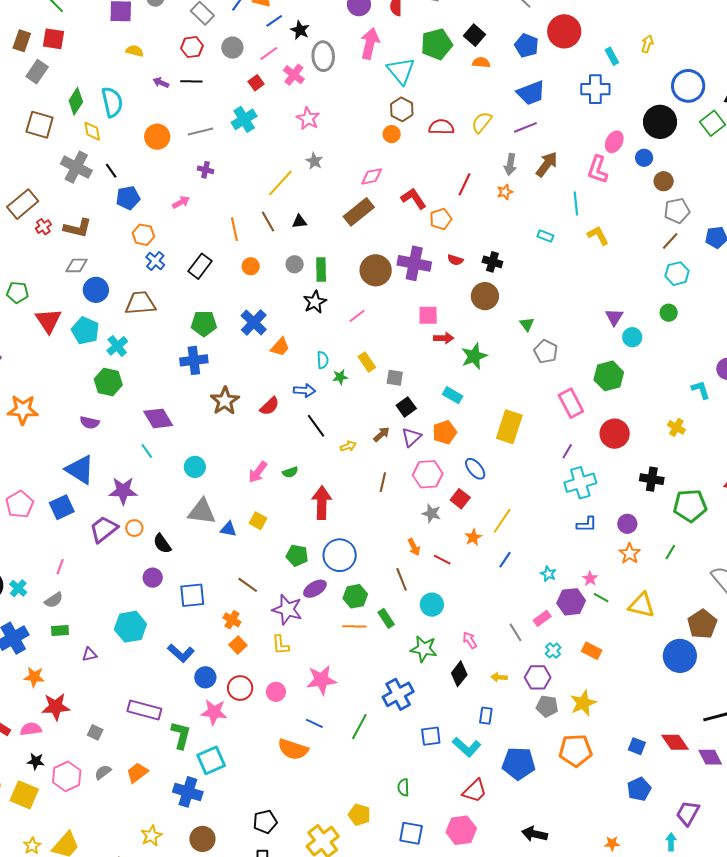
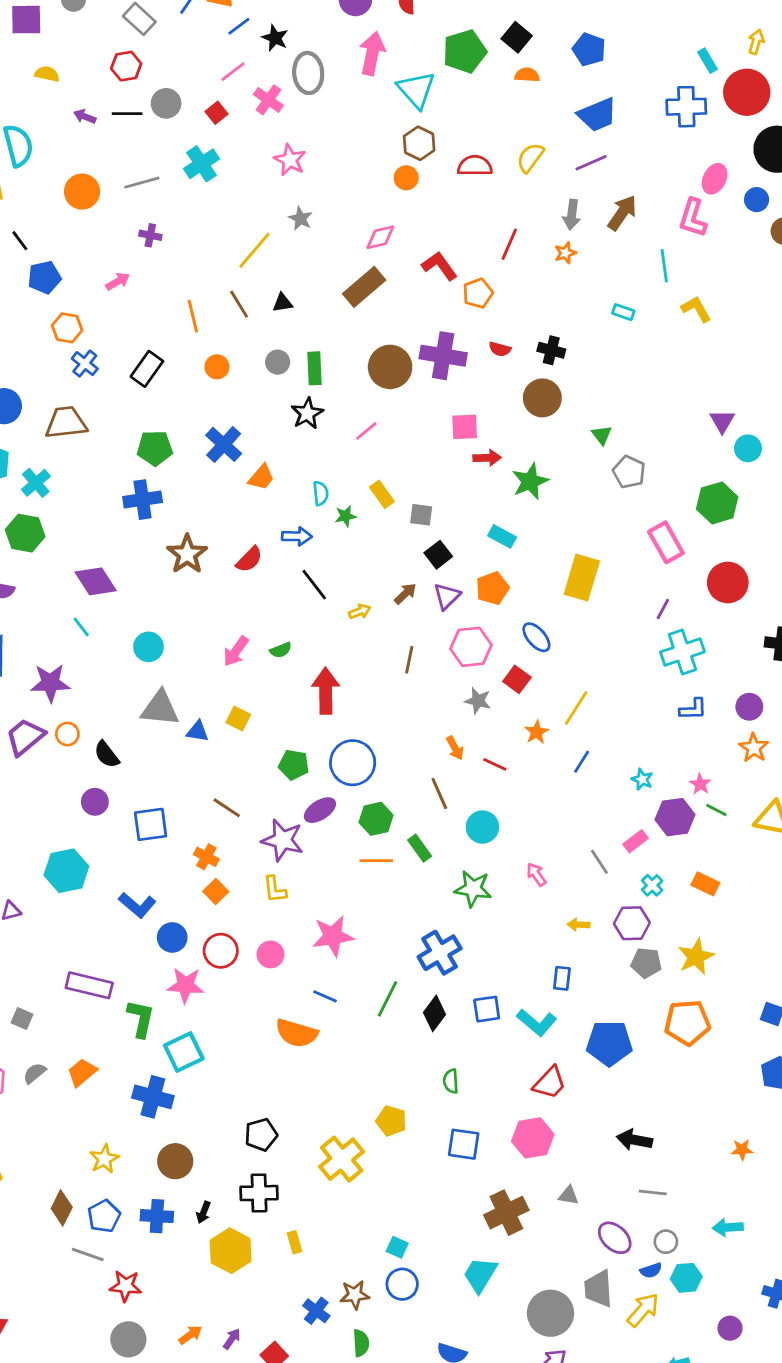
red circle: (564, 31) -> (747, 92), moved
gray circle: (232, 48) -> (166, 103), moved
black diamond: (459, 674) -> (435, 1013), moved

